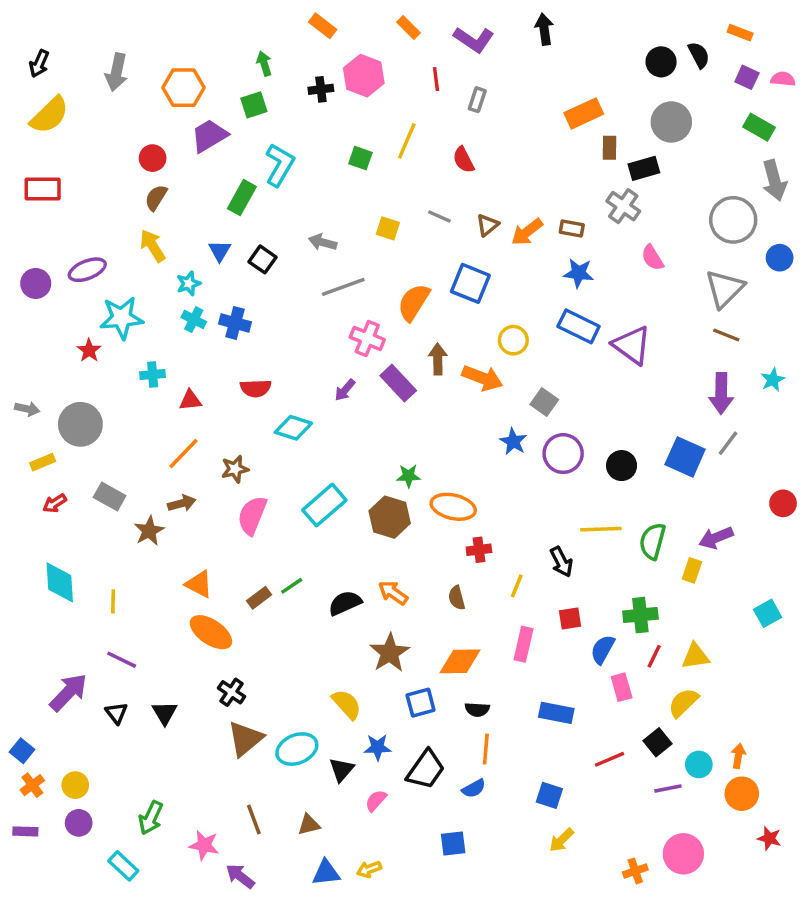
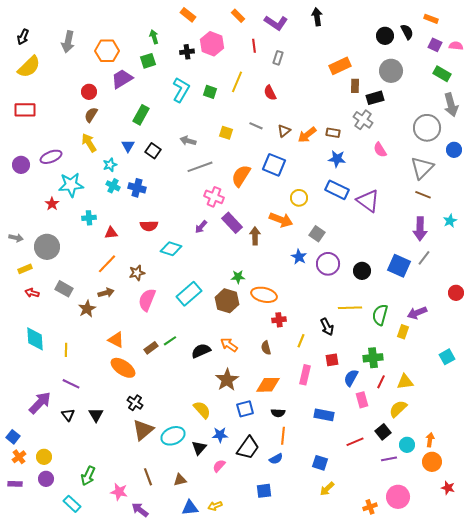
cyan L-shape: (280, 165) -> (181, 90), moved
brown arrow: (438, 359) -> (255, 236), moved
red arrow: (55, 503) -> (32, 293), turned 48

